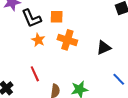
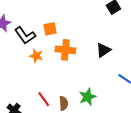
red line: (35, 74) -> (44, 99), moved

